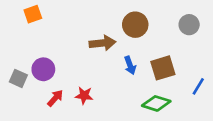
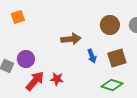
brown circle: (135, 25) -> (110, 25), moved
red arrow: (55, 98) -> (35, 81), size x1.5

